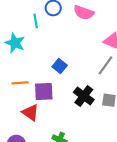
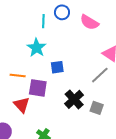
cyan star: (15, 43) -> (37, 48), moved
blue square: (60, 66) -> (57, 67), turned 32

